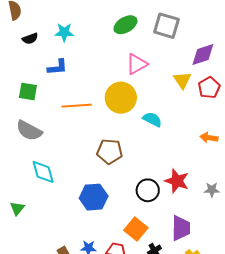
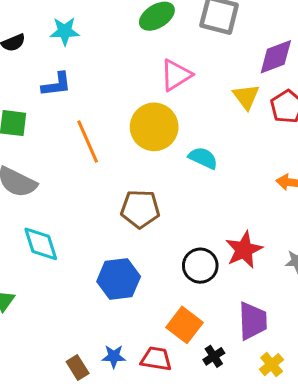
orange line: (77, 106) -> (88, 142), turned 72
red star: (177, 181) -> (244, 250), turned 30

